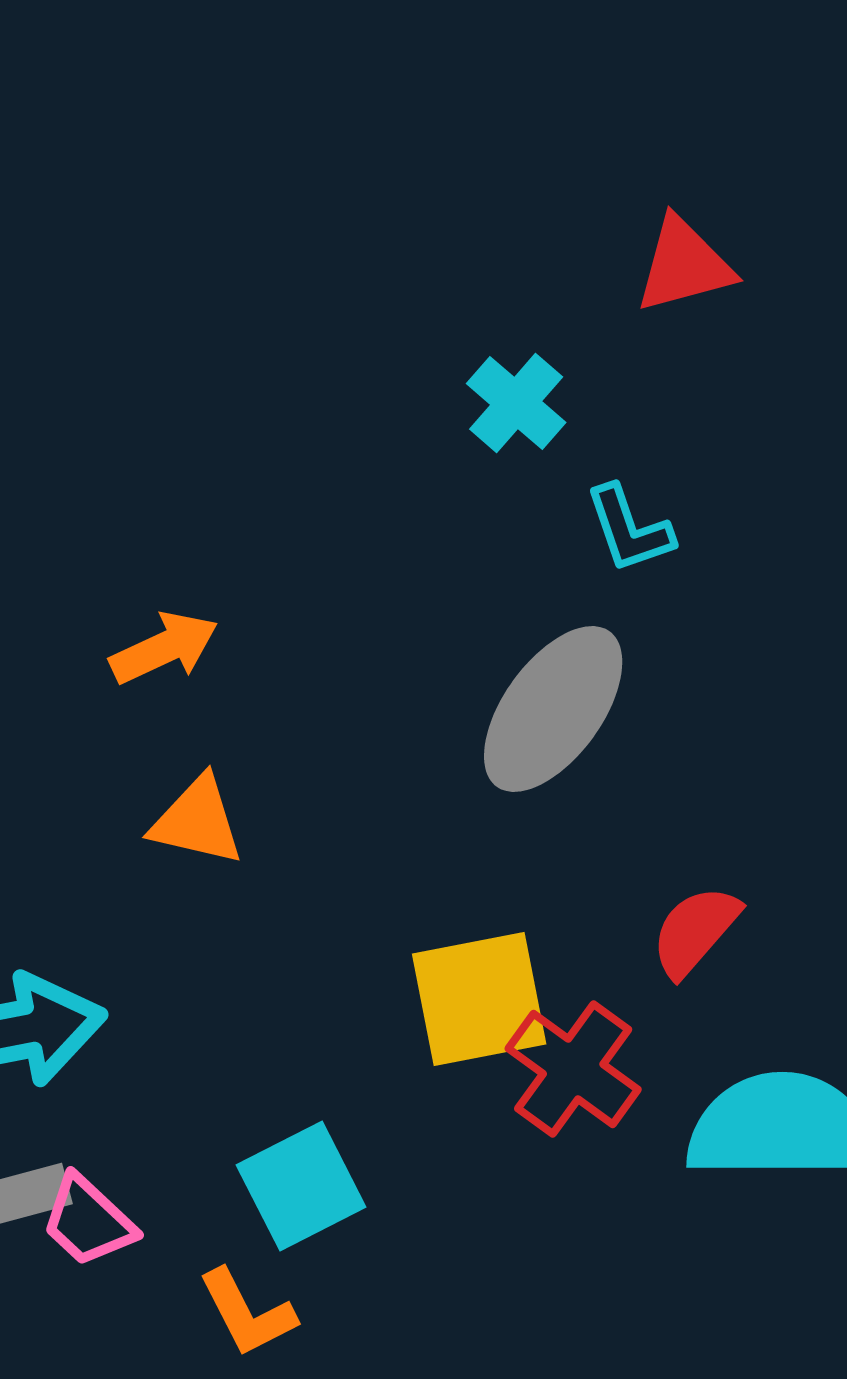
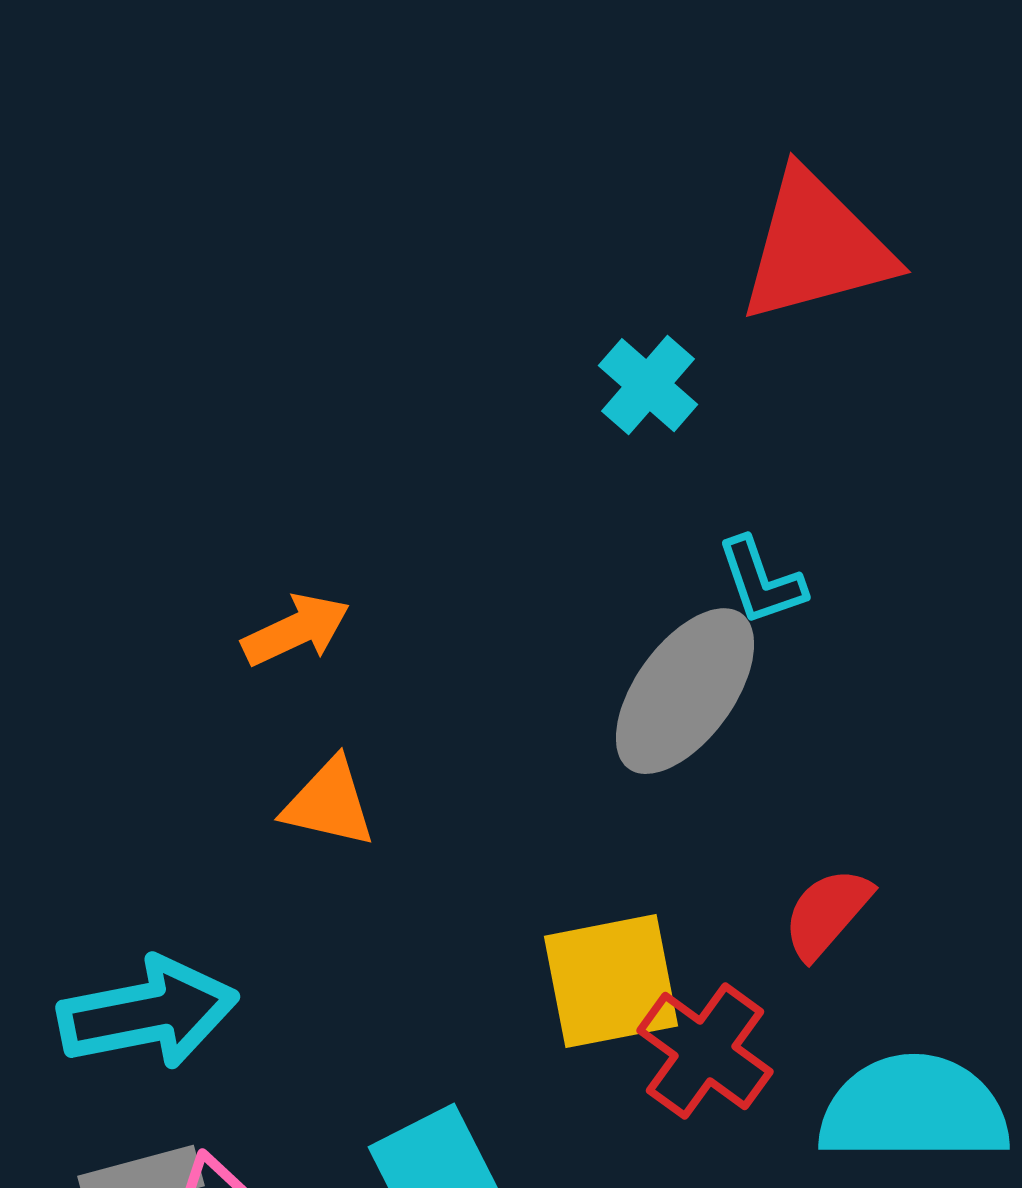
red triangle: (684, 265) -> (816, 247), size x1.6
cyan L-shape: (629, 529) -> (761, 581), moved

